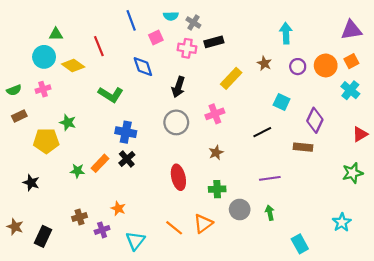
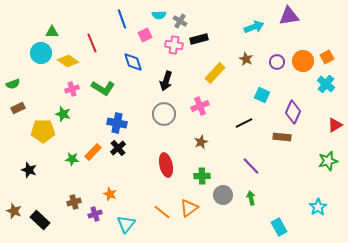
purple triangle: (351, 30) -> (289, 16), moved
cyan arrow: (286, 33) -> (254, 27), moved, turned 72
pink cross: (43, 89) -> (72, 89), moved
purple line: (270, 178) -> (251, 166), turned 54
black rectangle: (43, 236) -> (40, 220), turned -72

